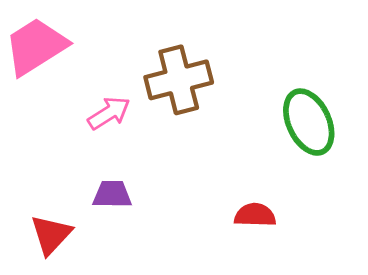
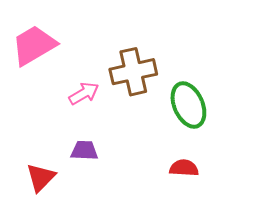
green ellipse: (309, 122) -> (188, 105), moved

